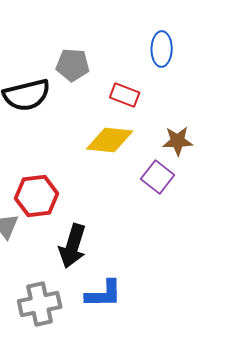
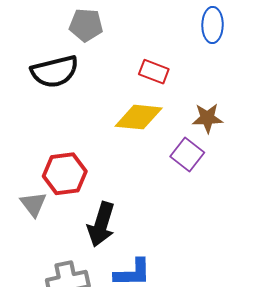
blue ellipse: (162, 49) -> (213, 25), moved
gray pentagon: (73, 65) -> (86, 25), moved

